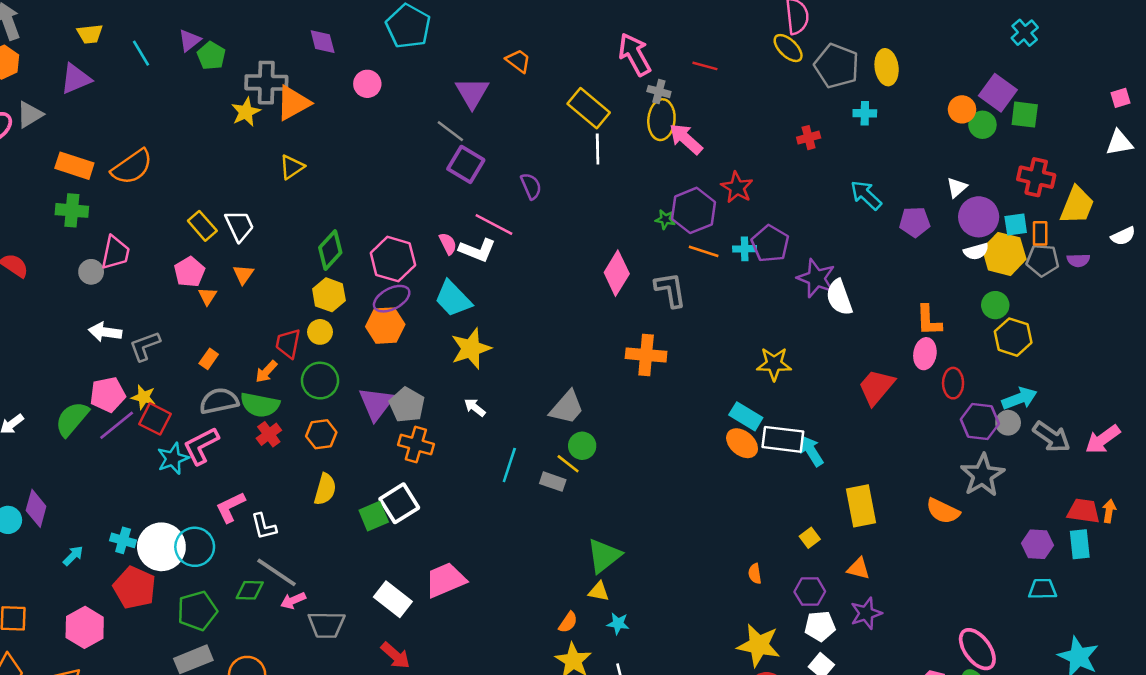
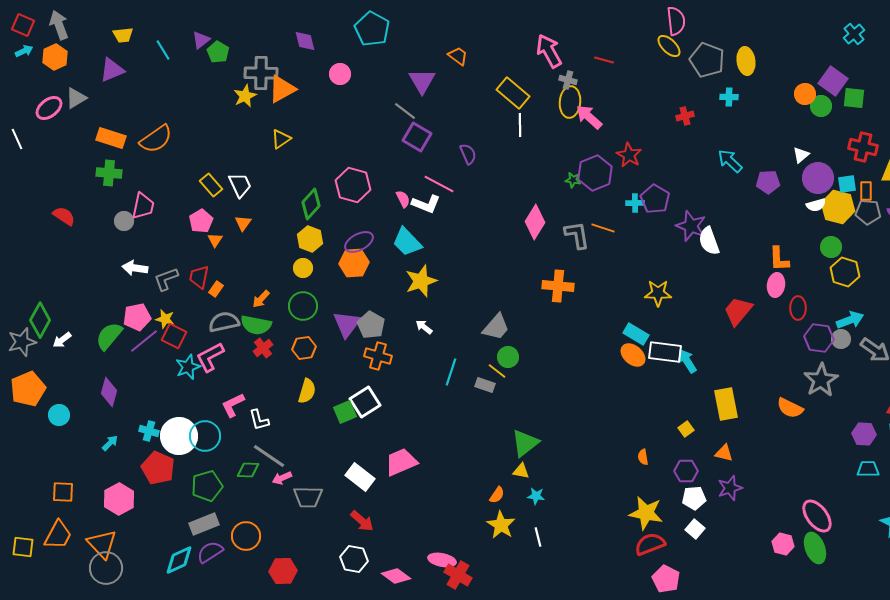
orange line: (704, 251) -> (603, 228), moved
pink hexagon: (393, 259) -> (353, 185), moved
red trapezoid: (288, 343) -> (199, 277), moved
purple diamond: (36, 508) -> (109, 392), moved

